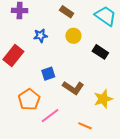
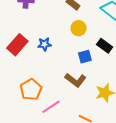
blue star: (40, 36) -> (45, 44), moved
blue square: (48, 74) -> (85, 57), moved

